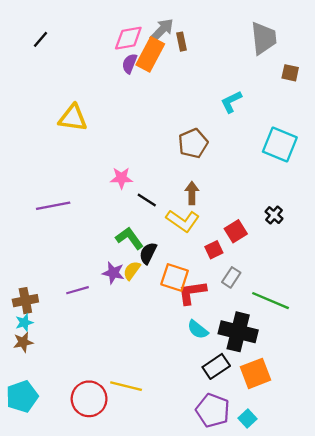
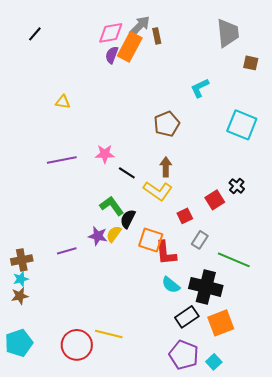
yellow triangle: (73, 118) -> (63, 102), size x0.6
purple line: (53, 206) -> (62, 160), moved
red square: (236, 231) -> (215, 200), moved
red L-shape: (192, 292) -> (166, 253), turned -88

